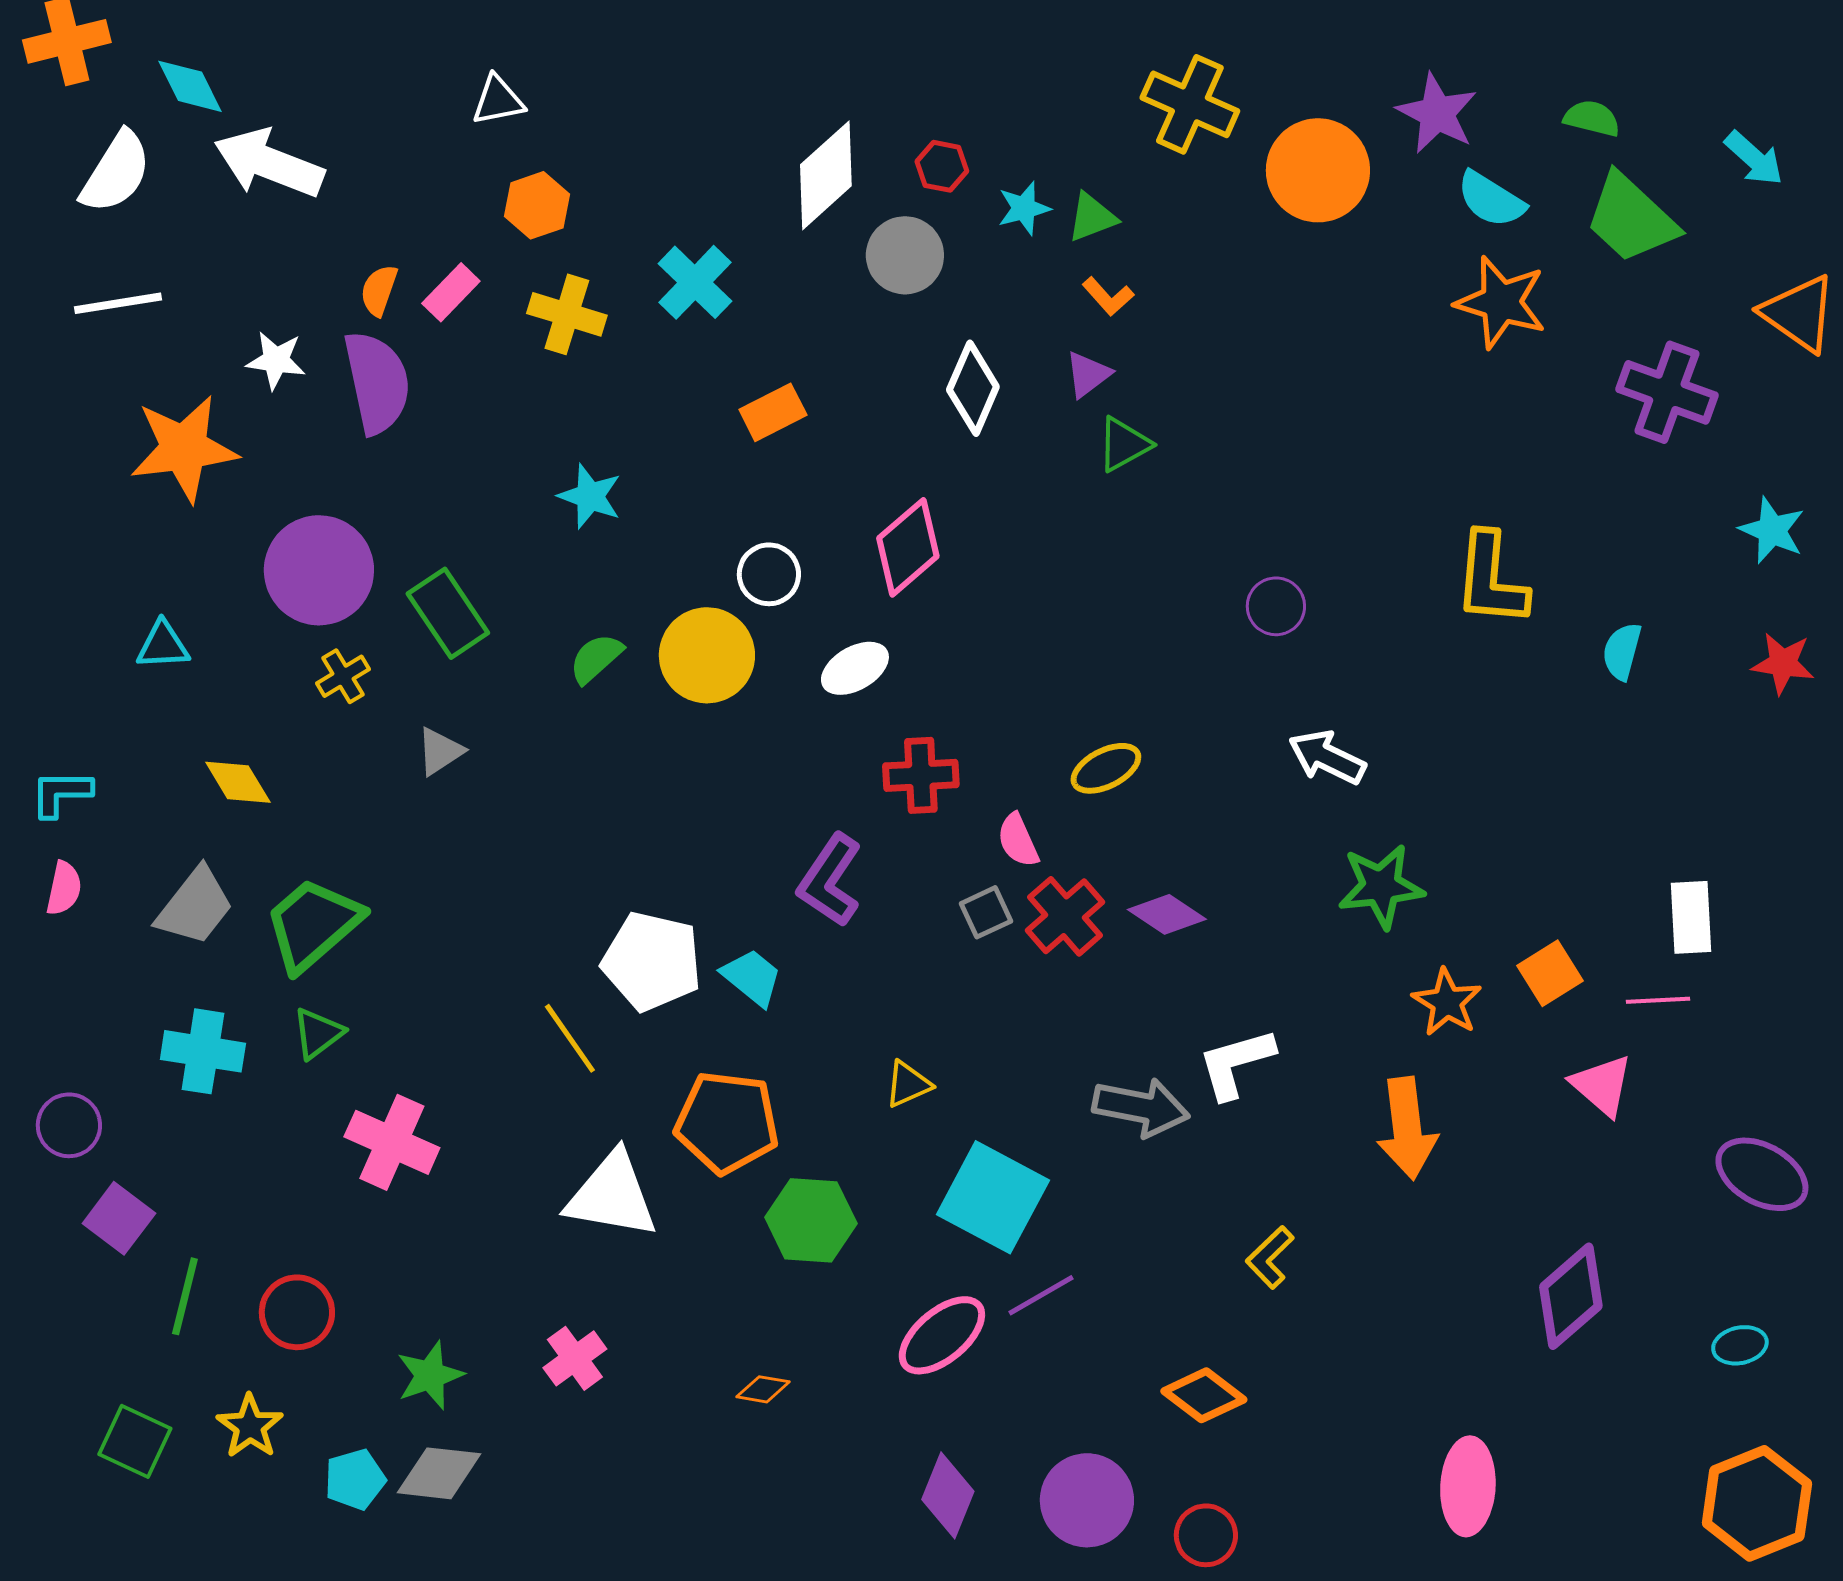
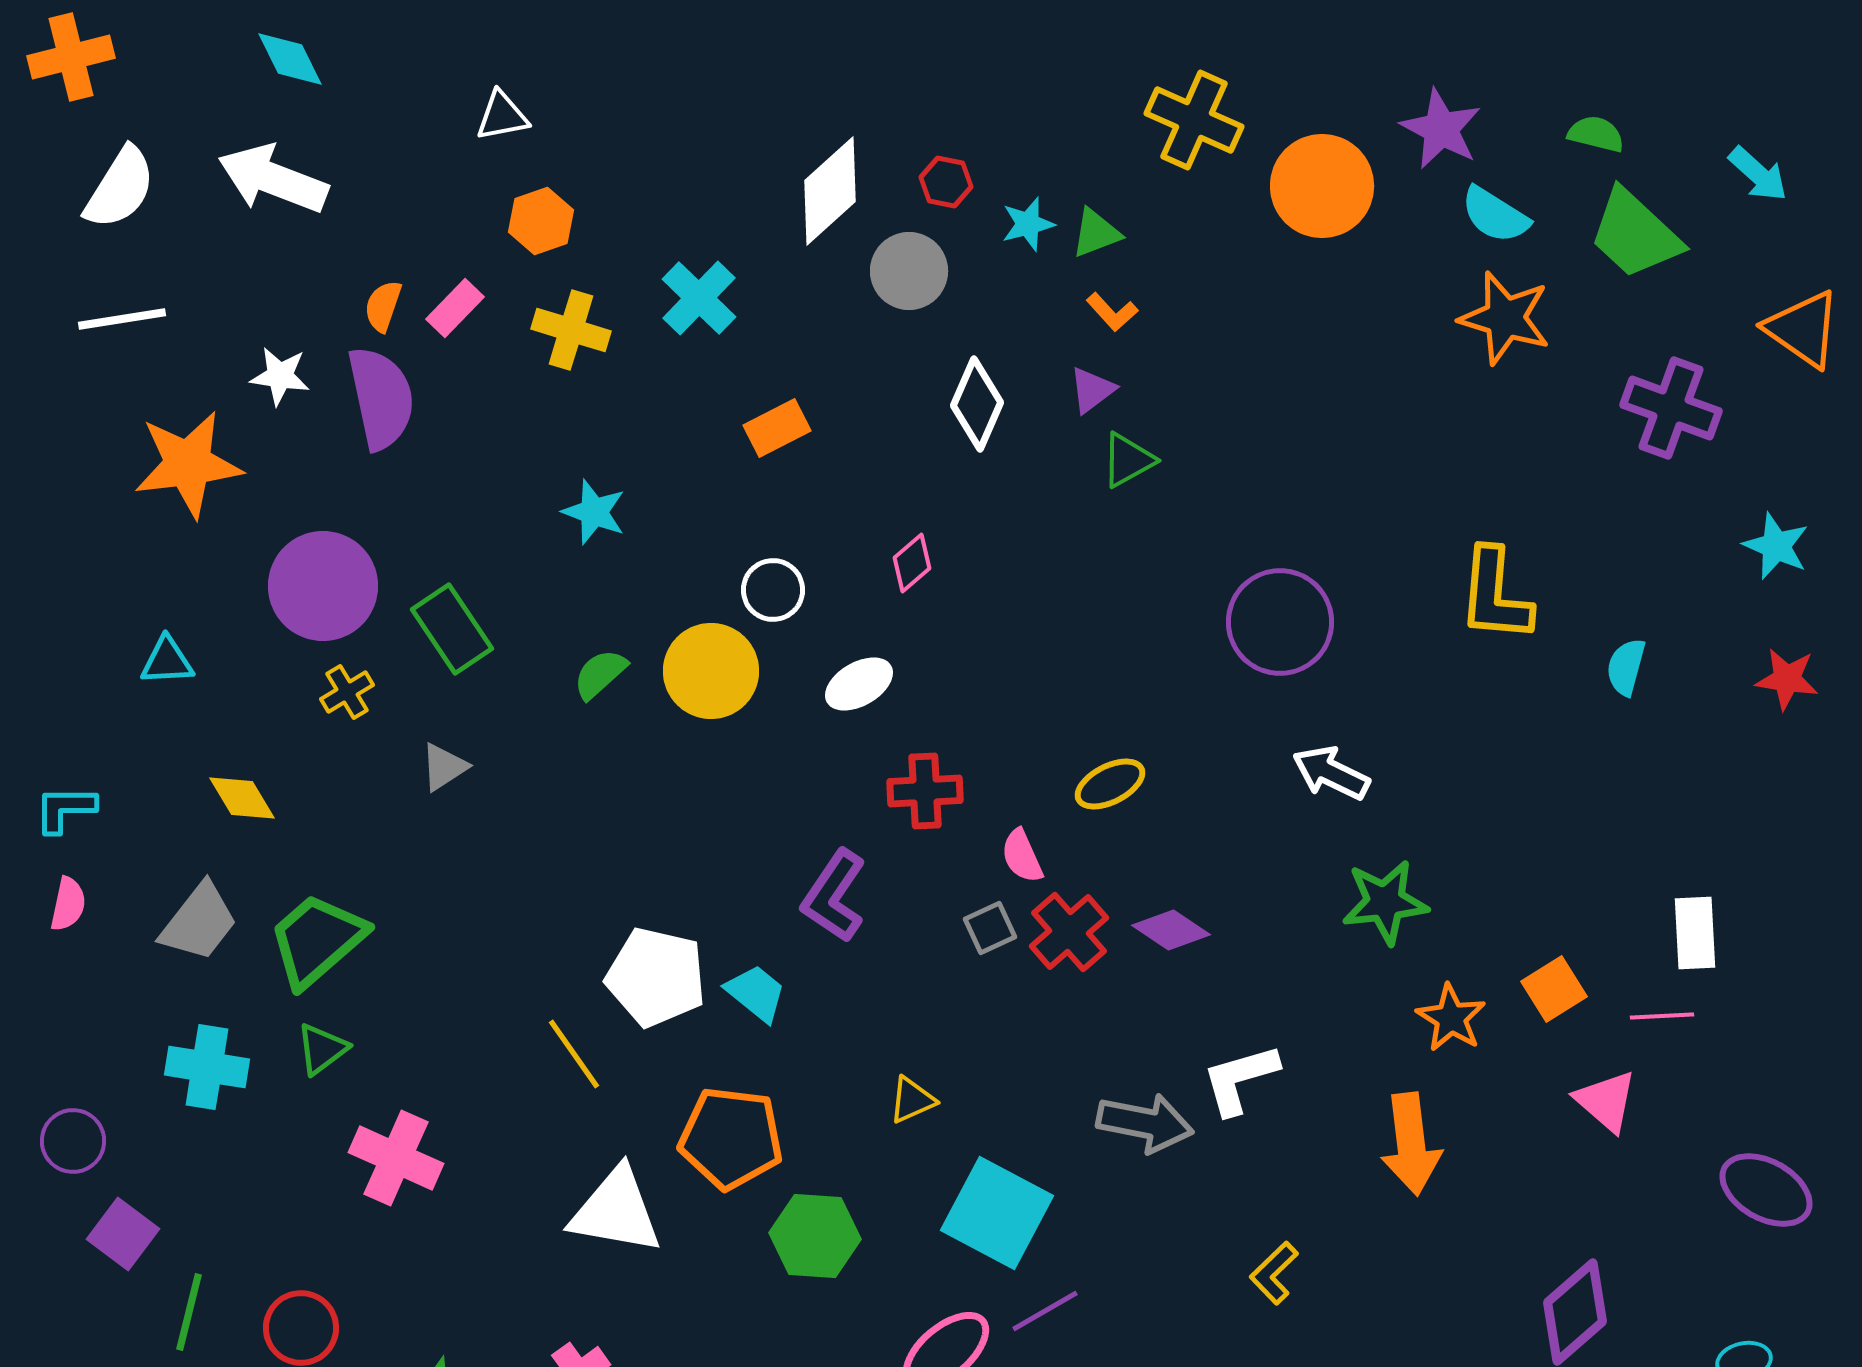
cyan diamond: (190, 86) -> (290, 59), moved
pink diamond: (908, 547) -> (912, 563), size x0.6
purple circle: (1276, 606) -> (1280, 622), size x1.8

